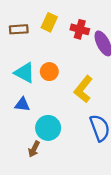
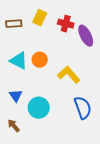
yellow L-shape: (83, 89) -> (69, 75), turned 100
blue triangle: (22, 104) -> (16, 96), moved, turned 48
brown arrow: (34, 149) -> (14, 126), moved, turned 112

